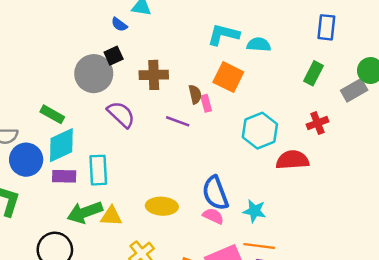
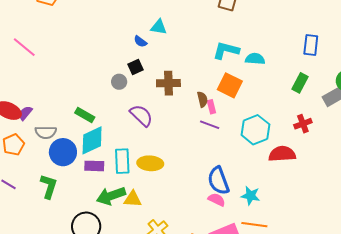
gray circle: (94, 74) -> (119, 82), size x0.5
purple line: (178, 121) -> (210, 125), moved
yellow ellipse: (162, 206) -> (150, 163), moved

